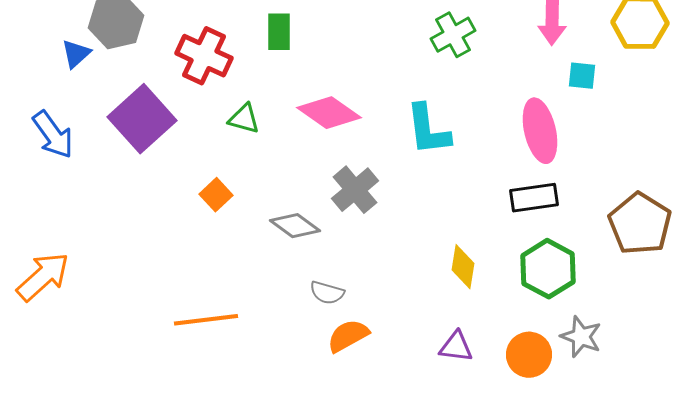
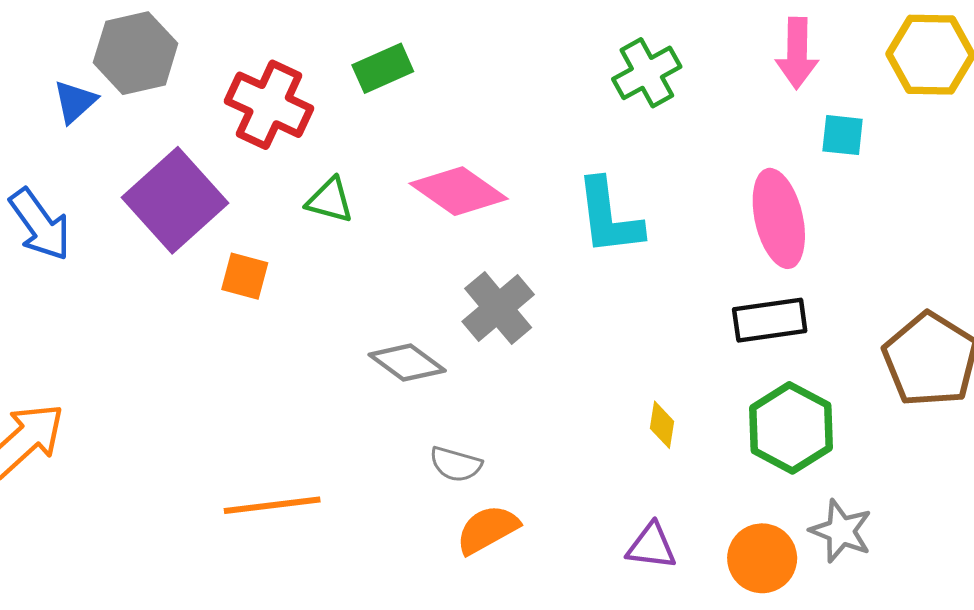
green rectangle: (279, 32) -> (383, 68), turned 66
orange square: (216, 195) -> (245, 276), moved, turned -32
yellow diamond: (463, 267) -> (662, 425), size x0.7

